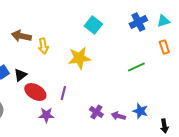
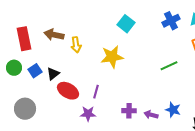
purple cross: (96, 112) -> (129, 111), turned -32
purple star: (46, 115) -> (88, 114), moved

